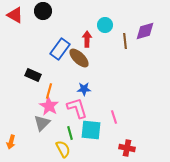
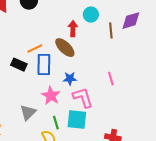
blue rectangle: (60, 49) -> (44, 65), moved, turned -35
orange line: (49, 91) -> (35, 49), moved, turned 49
pink star: (49, 106) -> (51, 96), moved
pink L-shape: (77, 108) -> (83, 98), moved
pink line: (114, 117) -> (111, 79), moved

